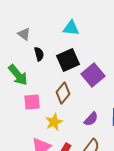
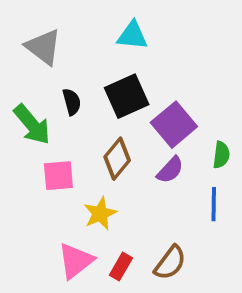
gray triangle: (24, 34) -> (43, 47), size x1.5
black semicircle: (39, 54) -> (72, 102), moved
purple semicircle: (91, 119) -> (170, 170), moved

